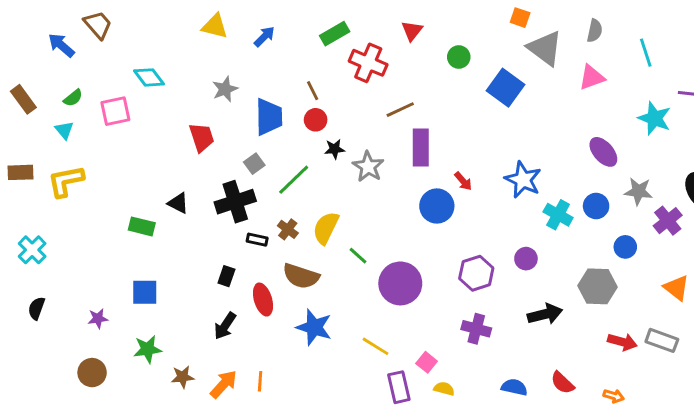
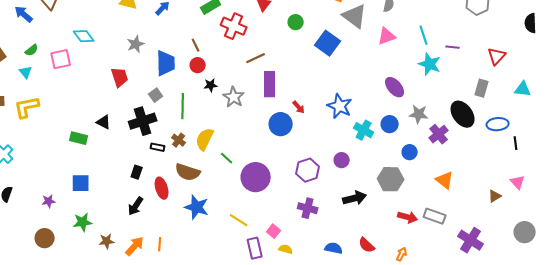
cyan line: (646, 53) -> (424, 35), moved
green line: (294, 180) -> (183, 106), turned -45
orange arrow: (614, 396) -> (402, 254), turned -80

